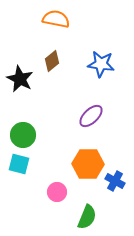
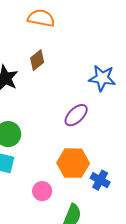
blue star: (101, 64) -> (102, 78), moved

